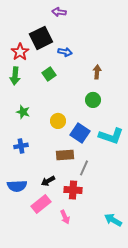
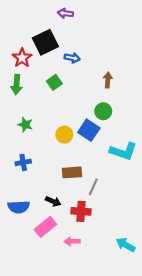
blue square: (80, 133) -> (89, 130), moved
black arrow: (48, 181) -> (53, 201), turned -128
pink arrow: (65, 217) -> (72, 241), turned 112

